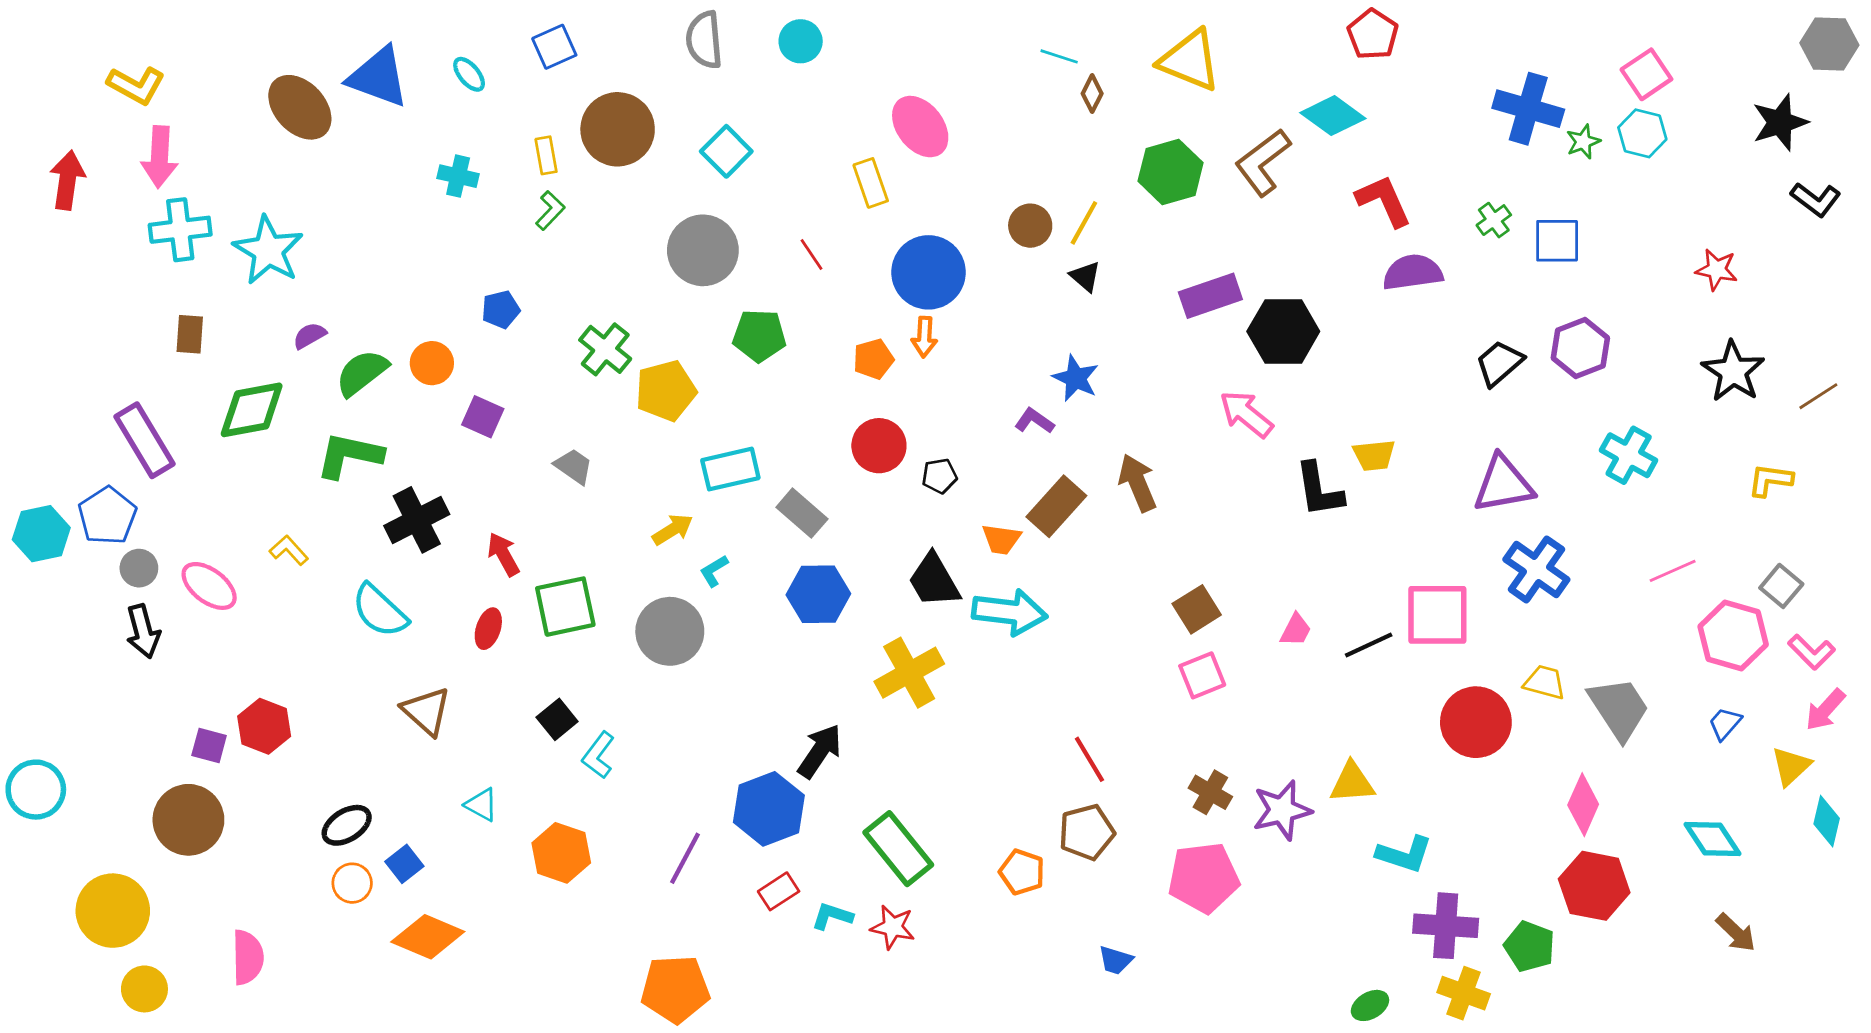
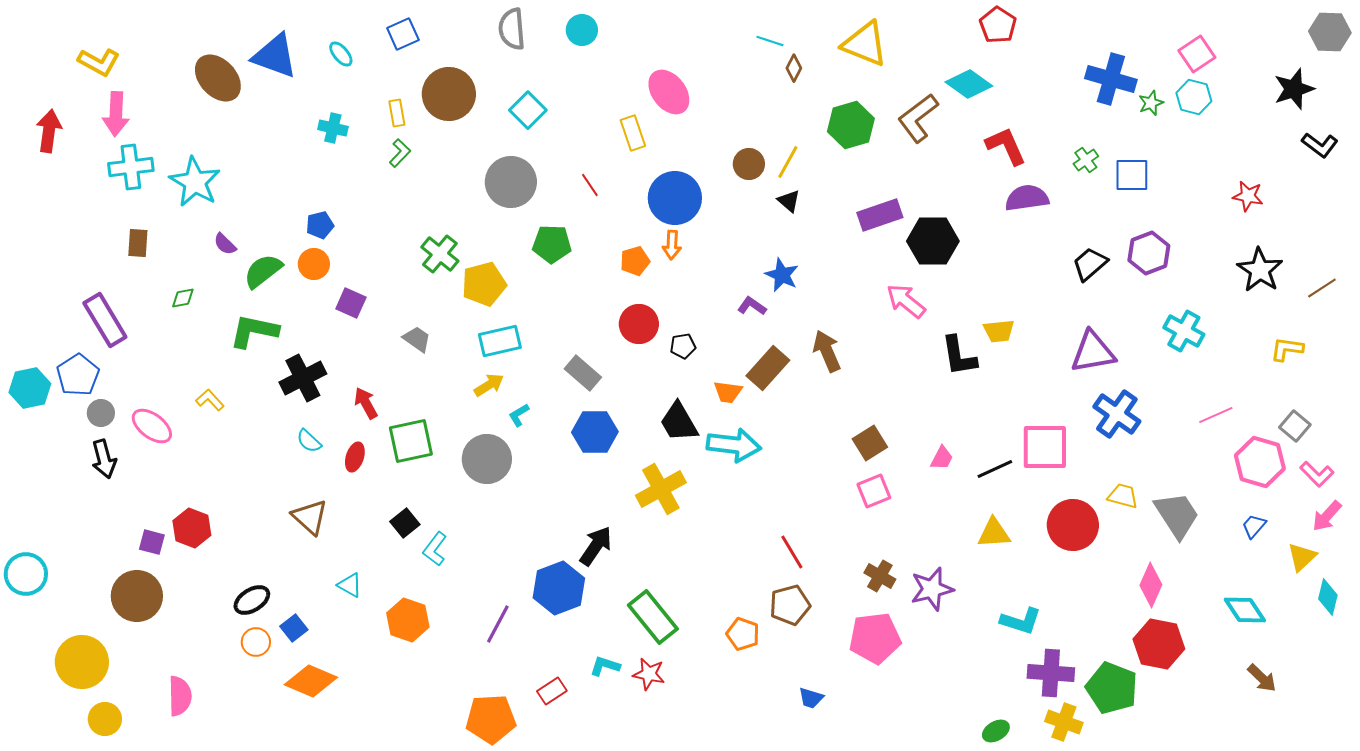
blue pentagon: (501, 309) -> (320, 225), moved
purple semicircle: (309, 336) -> (225, 244), turned -105
green diamond: (252, 410) -> (183, 298), size x0.5
cyan rectangle: (730, 469) -> (500, 341), moved
cyan semicircle: (380, 611) -> (309, 441), moved, size x0.6
yellow triangle: (1352, 783) -> (994, 533), moved
red rectangle: (779, 891) -> (552, 691), moved
green pentagon: (1530, 946) -> (1112, 688), size x1.4

